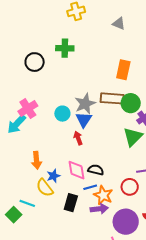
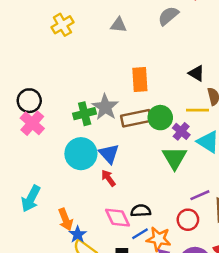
green cross: (65, 48) -> (85, 114), moved
gray star: (85, 104) -> (105, 107), moved
pink cross: (28, 109) -> (32, 123), moved
cyan circle: (62, 114) -> (81, 154), size x1.6
cyan arrow: (16, 124) -> (31, 199), moved
blue star: (53, 176) -> (78, 234), moved

